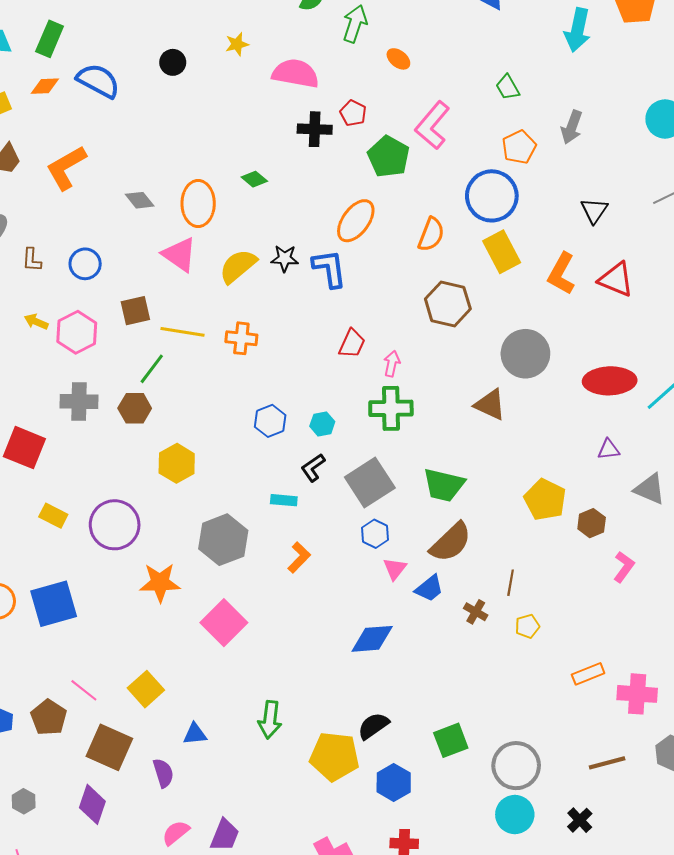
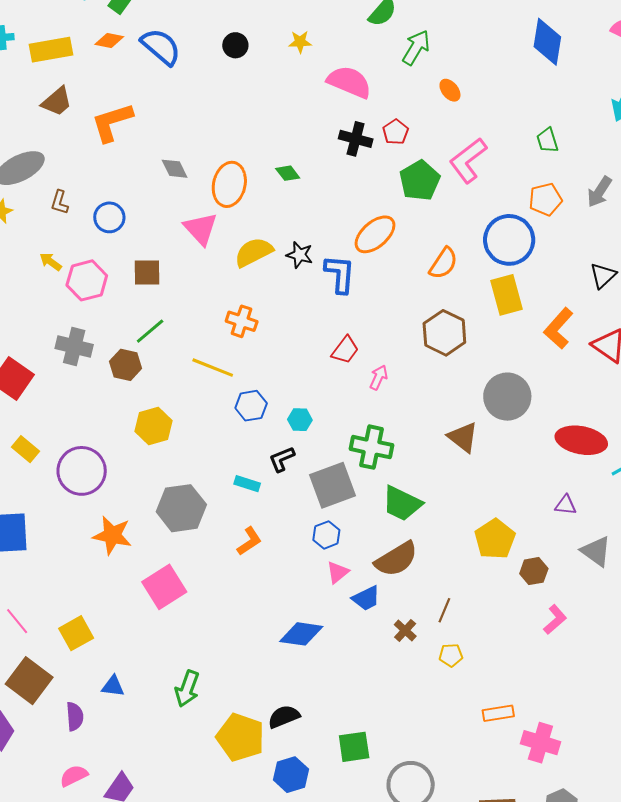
yellow line: (183, 332) -> (213, 368), moved
green cross: (391, 408) -> (371, 447), moved

